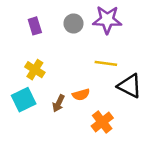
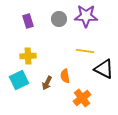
yellow cross: (35, 70) -> (28, 56), turned -35
orange semicircle: (81, 95) -> (65, 76), turned 96

